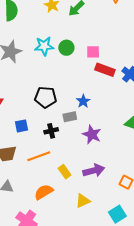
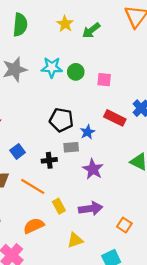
red rectangle: (105, 70) -> (115, 118), moved
black pentagon: (46, 97) -> (61, 120), moved
blue square: (21, 126) -> (18, 151), turned -32
orange line: (39, 156) -> (33, 186), turned 45

